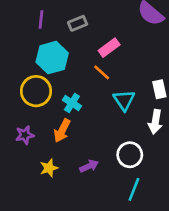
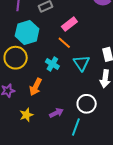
cyan cross: (72, 103) -> (52, 64), moved
cyan line: (134, 189) -> (76, 127), moved

